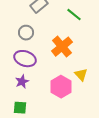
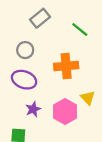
orange cross: (62, 47) -> (66, 66), turned 35
purple star: (22, 82) -> (33, 109), moved

